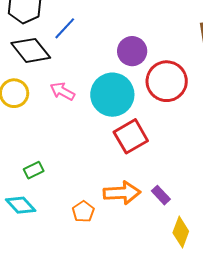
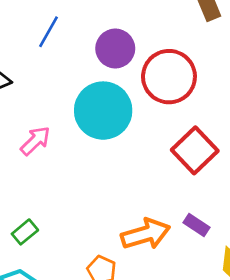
blue line: (65, 28) -> (49, 32), moved
pink arrow: (62, 91) -> (35, 141), moved, turned 120
red square: (131, 136) -> (195, 150), moved

